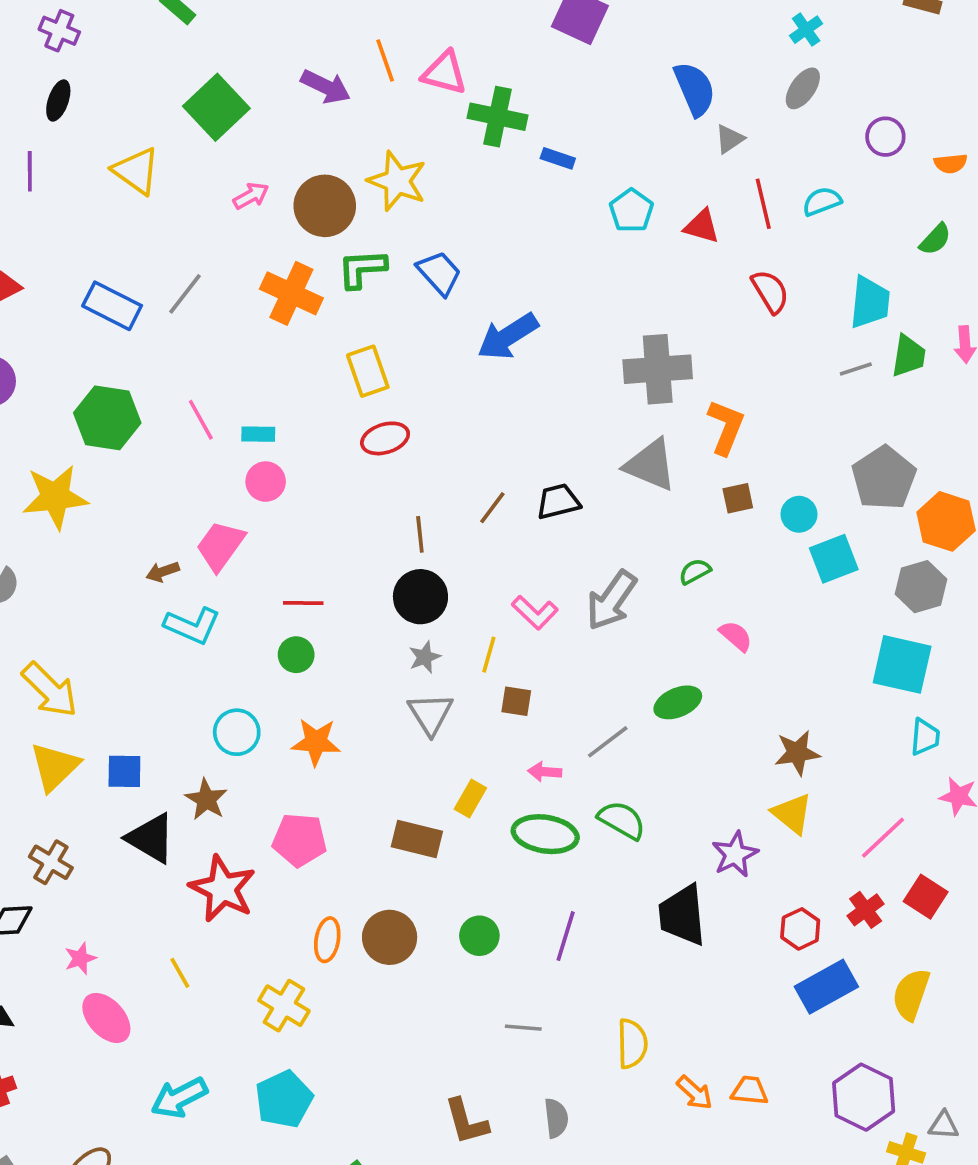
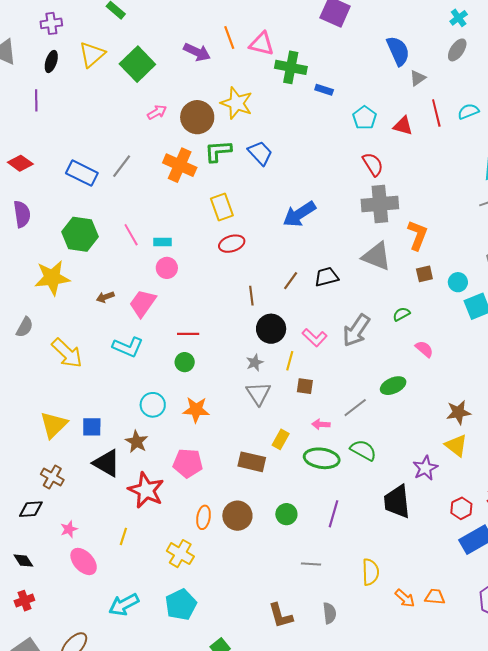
purple cross: (59, 31) -> (51, 23), turned -30
yellow triangle: (136, 171) -> (92, 54), moved, turned 44
red semicircle: (770, 291) -> (373, 164), moved
blue arrow: (508, 336) -> (299, 214), moved
brown arrow: (163, 572) -> (105, 297), moved
black circle: (420, 597) -> (271, 329), moved
yellow arrow: (50, 690) -> (67, 353), moved
yellow line: (180, 973) -> (123, 536), turned 48

